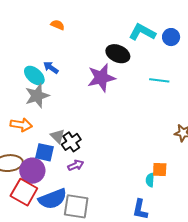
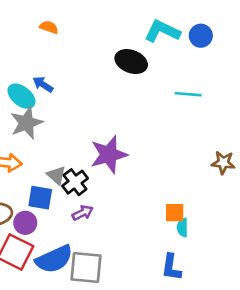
purple star: (101, 78) -> (109, 155), moved
orange square: (160, 170) -> (175, 213), moved
purple circle: (32, 171) -> (25, 223), size x0.7

